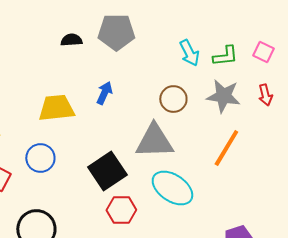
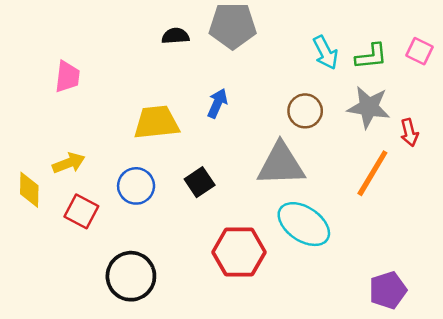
red arrow: (265, 95) -> (409, 133), moved
black square: (107, 171) -> (200, 182), moved, size x0.6
red hexagon: (121, 210) -> (239, 252), size x1.4

